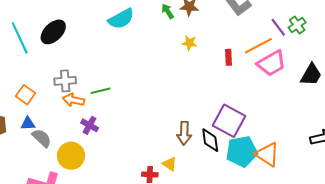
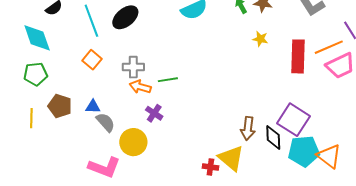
red rectangle: (228, 57) -> (298, 56), size x2.0
orange square: (25, 95) -> (92, 60), moved
yellow triangle: (170, 164) -> (231, 158), size x1.8

